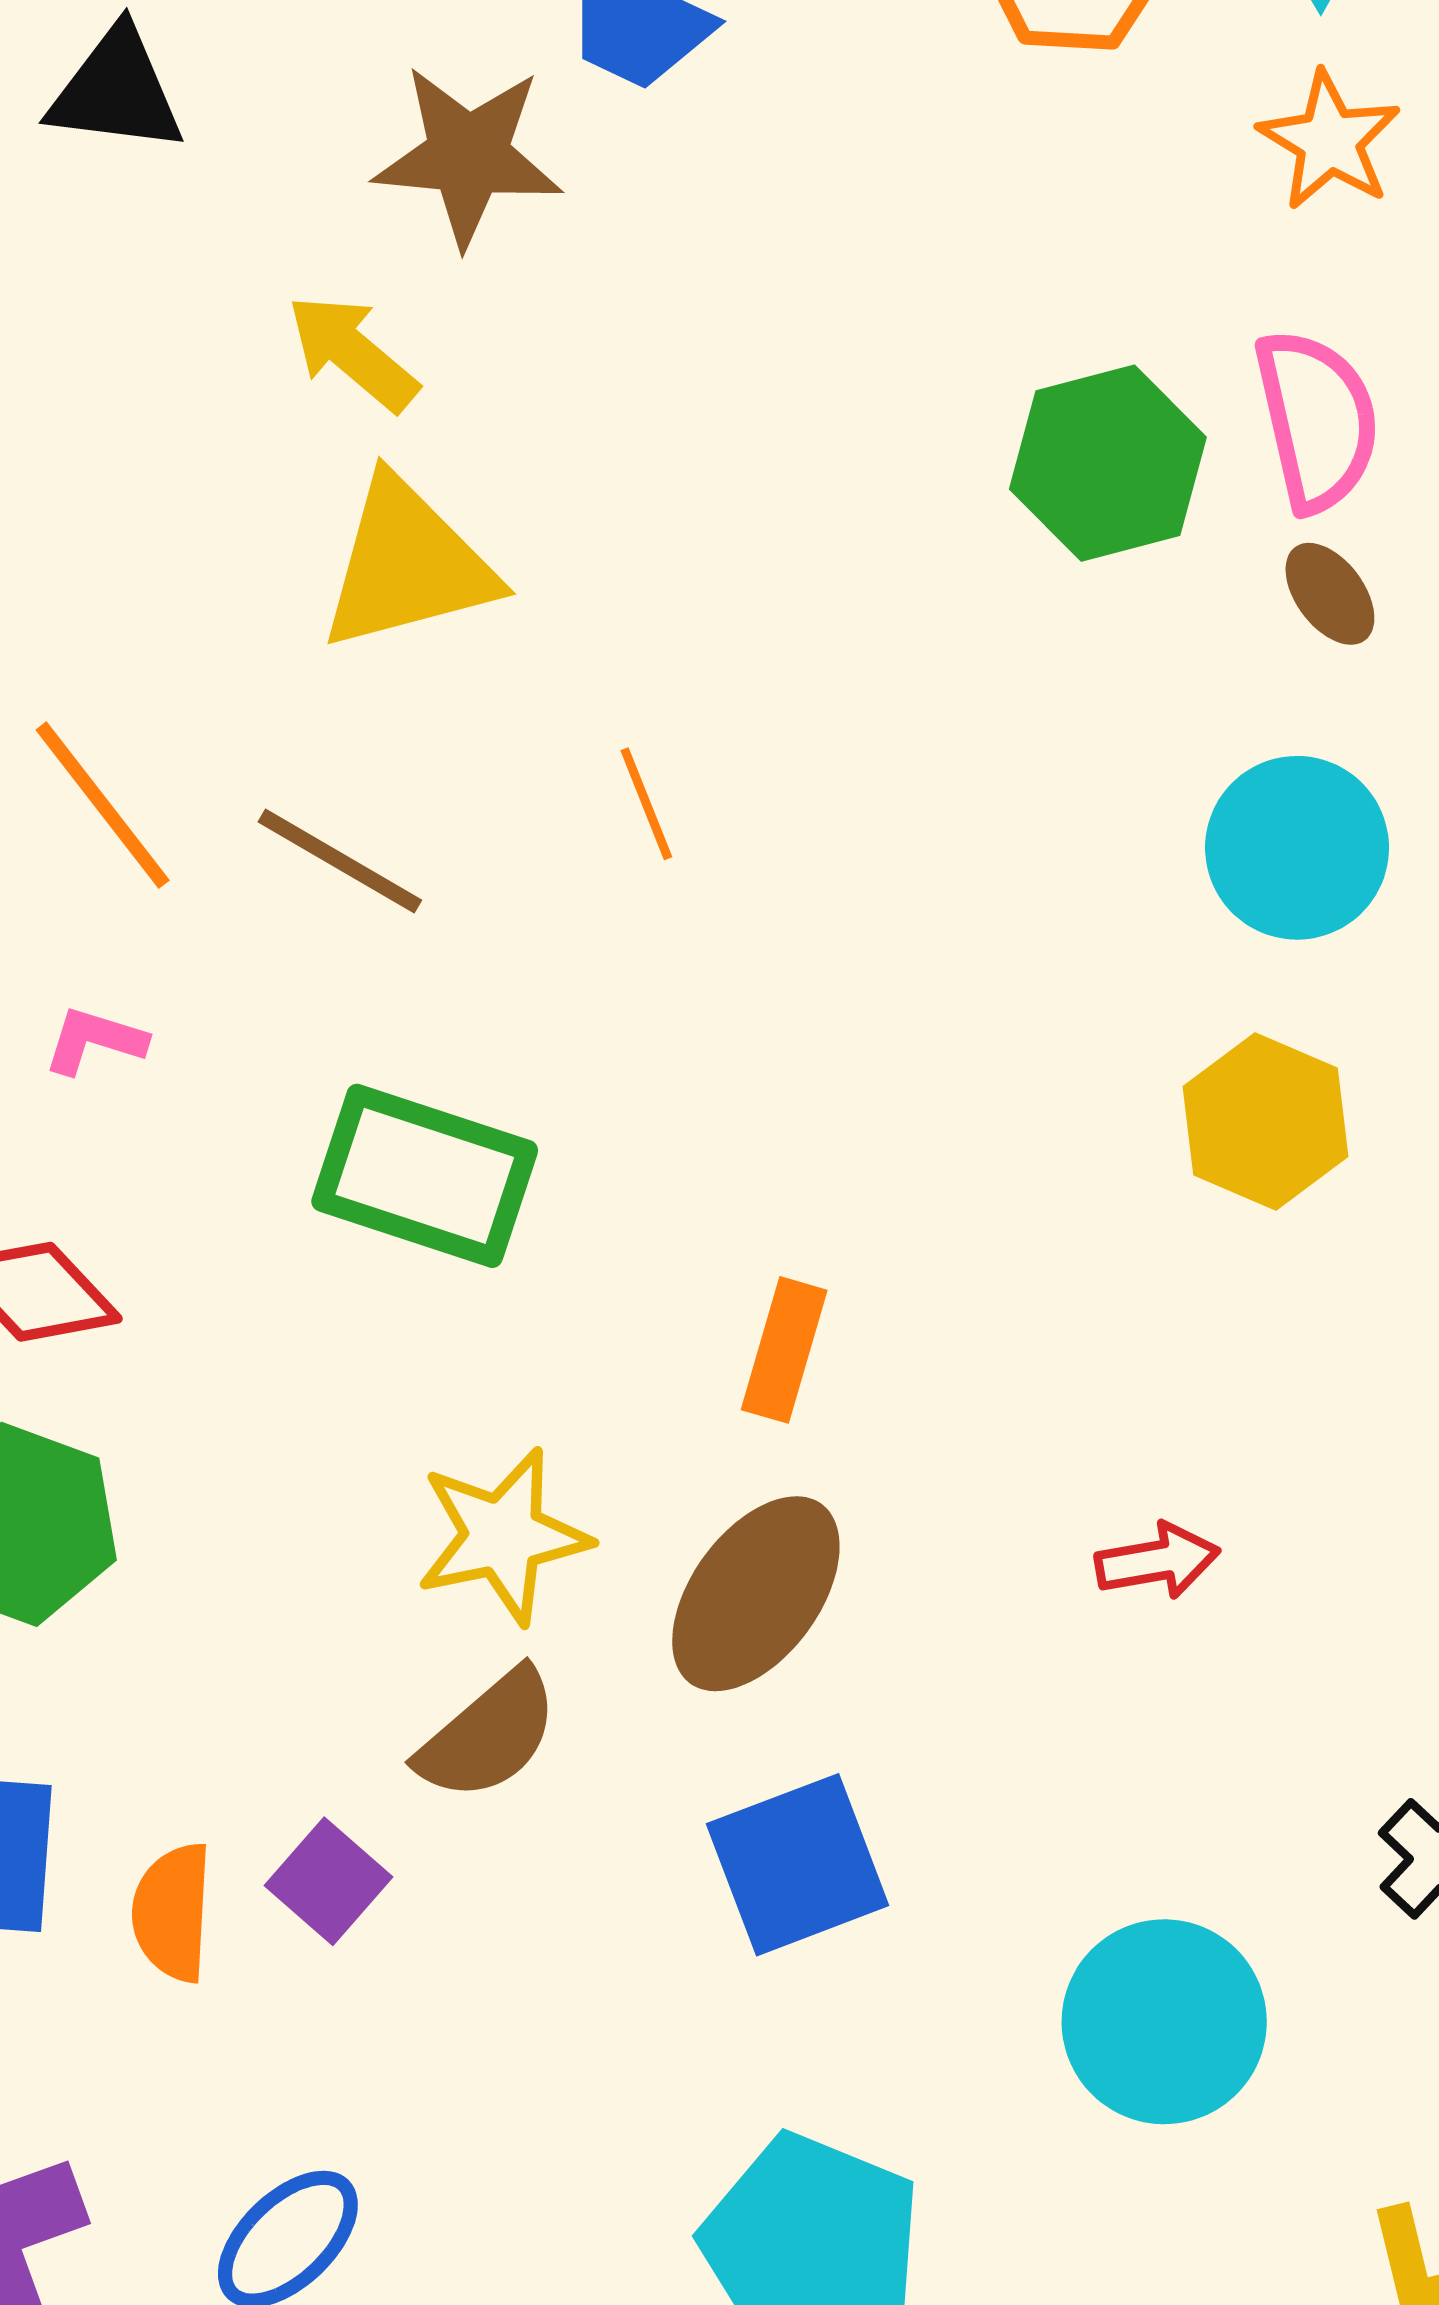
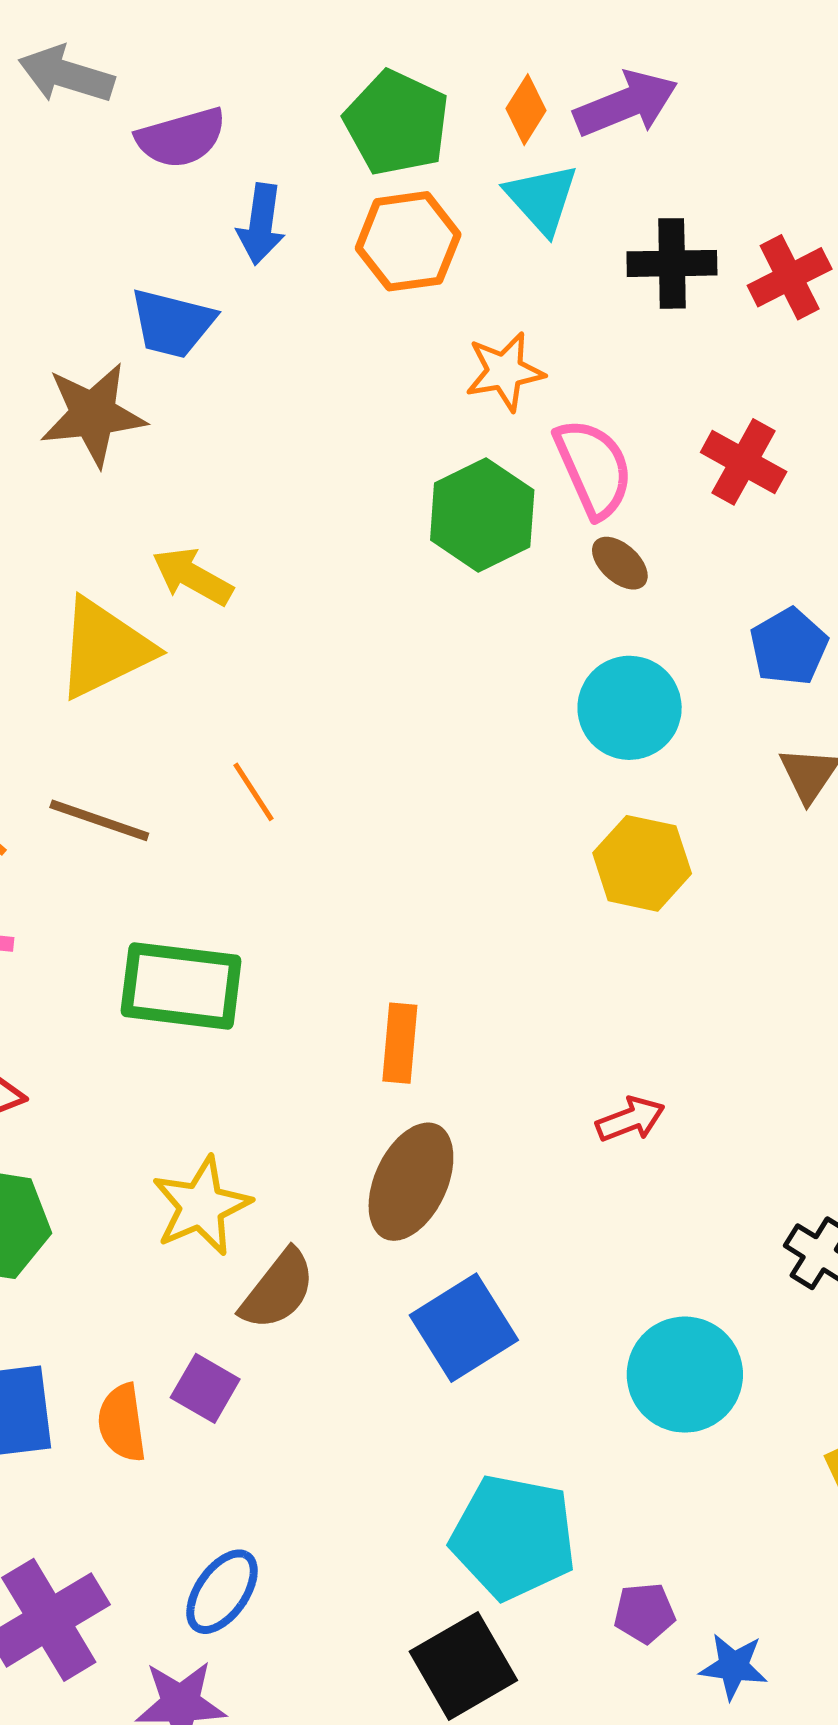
orange star: (1329, 141) -> (505, 371), moved, turned -30
yellow arrow: (352, 353) -> (192, 576), moved
orange line: (646, 804) -> (253, 792), moved
yellow star: (503, 1536) -> (201, 1206), moved

